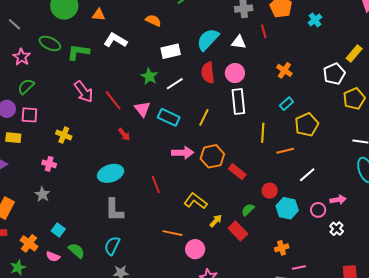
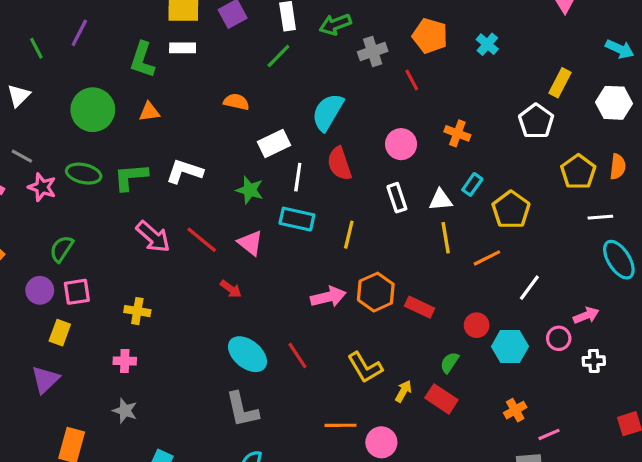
white L-shape: (115, 40) -> (185, 171), moved
white triangle: (239, 42) -> (441, 200), moved
pink star: (22, 57) -> (42, 187), moved
pink circle: (235, 73) -> (401, 144), moved
white line: (175, 84) -> (298, 177), moved, turned -36
yellow pentagon: (354, 99) -> (578, 172), moved
white rectangle: (238, 101) -> (397, 198), size x0.7
cyan rectangle: (169, 117) -> (297, 219), moved
yellow rectangle: (13, 138) -> (60, 333), turned -63
cyan ellipse: (111, 173) -> (247, 354), moved, turned 70
yellow L-shape: (195, 201) -> (365, 367), turned -145
white cross: (337, 229) -> (594, 361), turned -32

